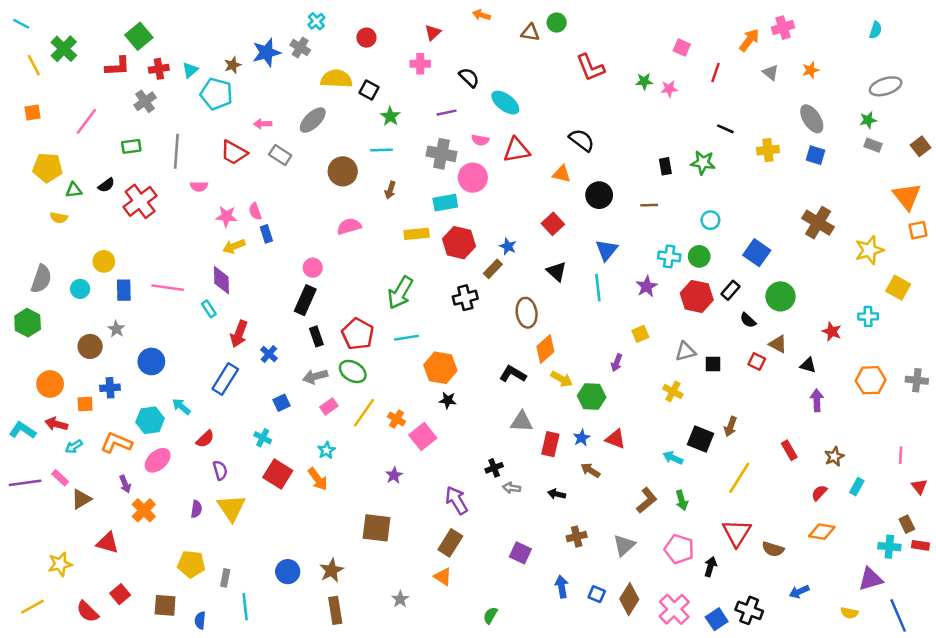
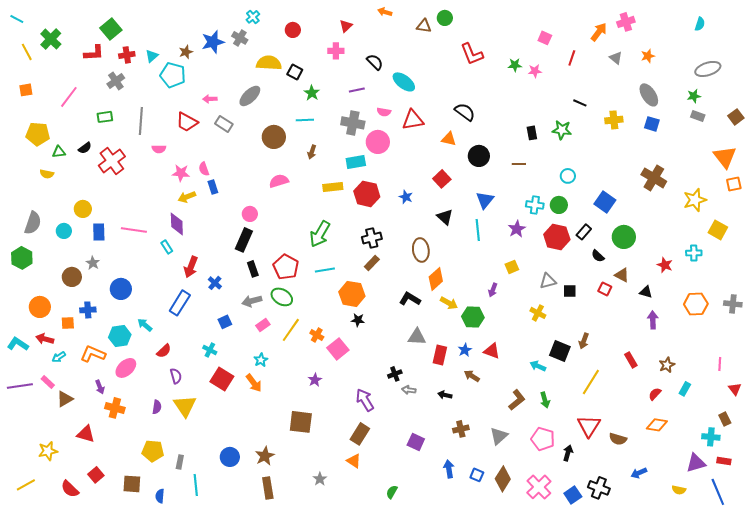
brown rectangle: (493, 269) -> (372, 263), moved
orange cross: (144, 510) -> (115, 408), turned -30
red rectangle: (921, 545) -> (724, 461), moved

